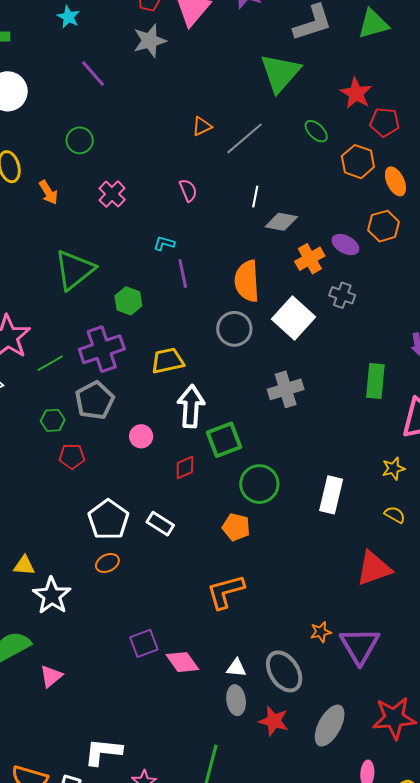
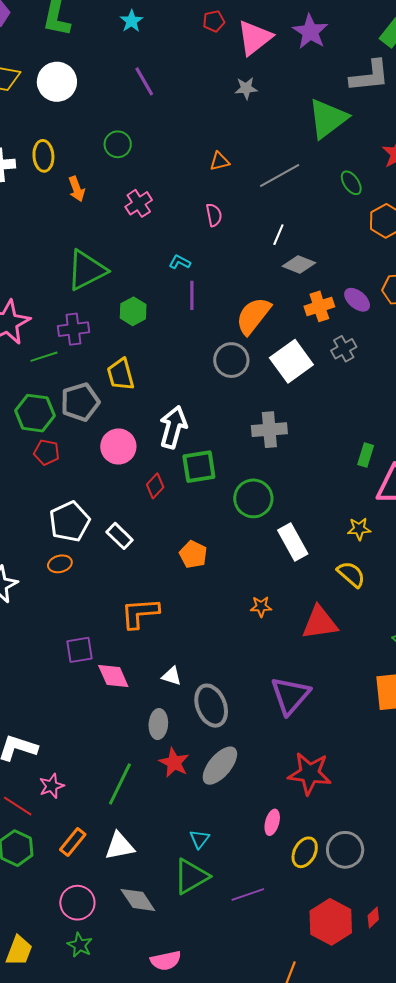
gray star: (150, 41) -> (246, 88), moved, size x0.7
orange triangle: (202, 126) -> (220, 161), moved
orange semicircle: (247, 281) -> (253, 316), turned 30
gray cross: (342, 295) -> (344, 349), turned 30
purple cross: (102, 349) -> (73, 329), moved, size x0.7
yellow trapezoid: (168, 361) -> (121, 374), moved, turned -104
green rectangle: (375, 381) -> (366, 455), moved, size x0.7
green hexagon: (53, 420) -> (35, 413), size x1.6
pink circle: (141, 436) -> (118, 446), size x1.5
red diamond: (185, 467) -> (155, 486), turned -35
green circle: (259, 484) -> (253, 498), moved
white rectangle: (331, 495) -> (293, 542), turned -54
yellow semicircle: (395, 515) -> (351, 574), size x1.4
orange L-shape: (225, 592) -> (140, 613), moved
orange star: (321, 632) -> (261, 607), moved
white triangle: (236, 668) -> (172, 676), moved
red star: (274, 721) -> (174, 763), moved
gray ellipse: (330, 726) -> (220, 766), moved

